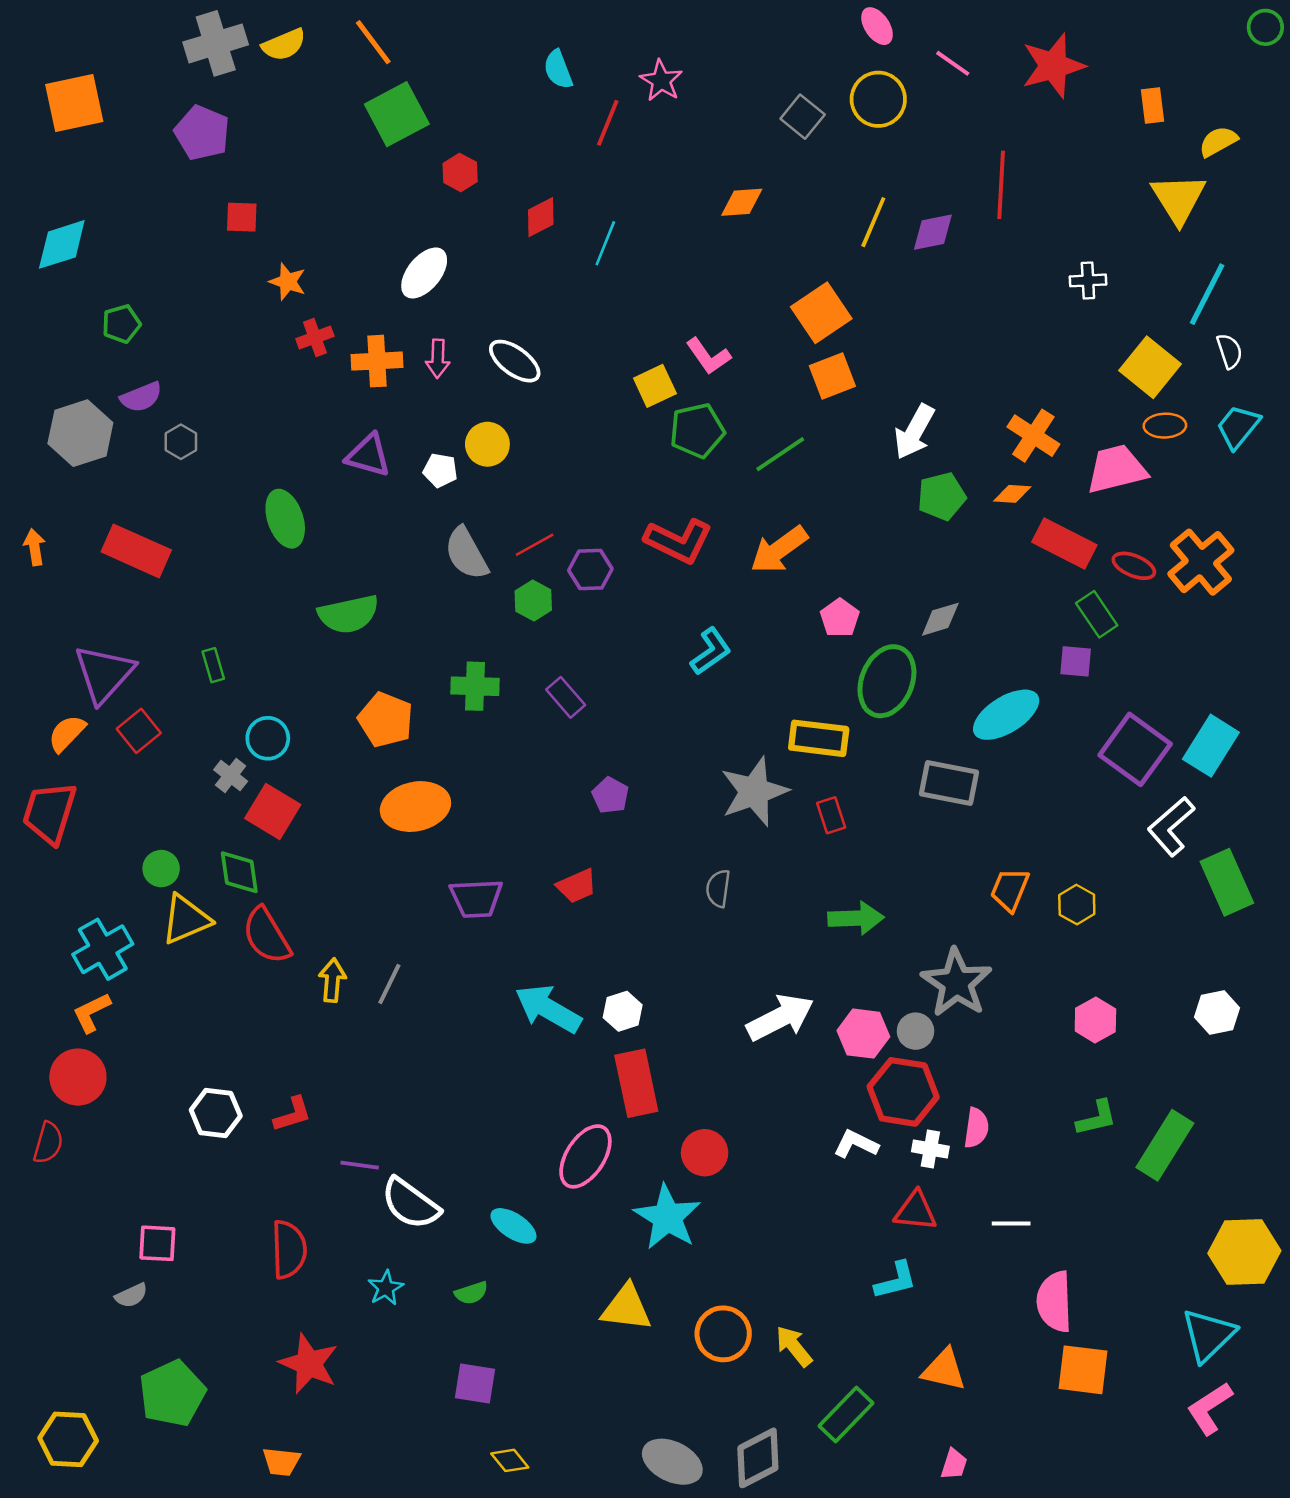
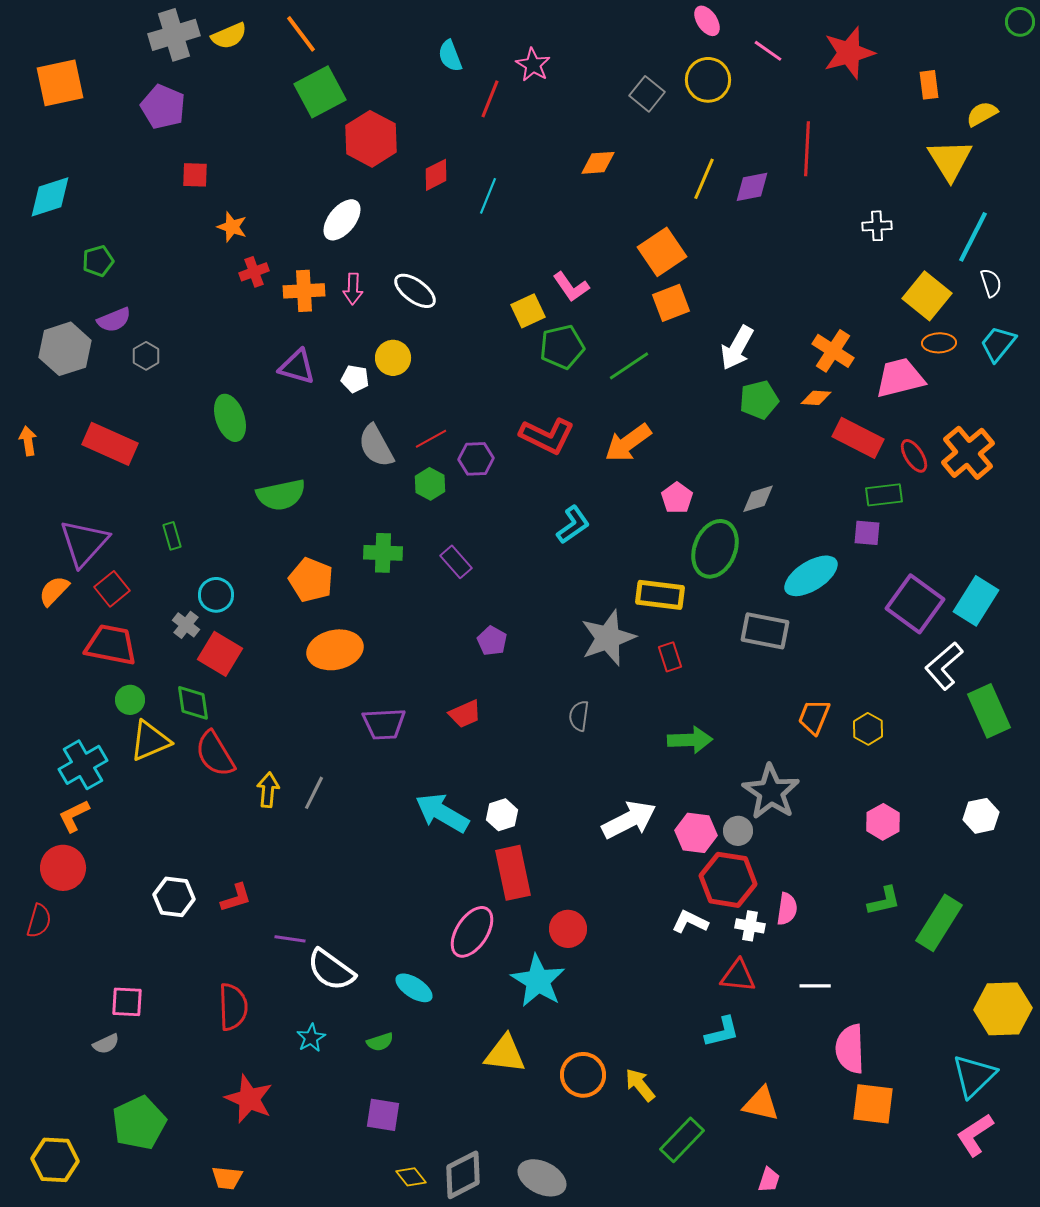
red hexagon: (460, 172) -> (371, 139), size x1.8
red ellipse: (1134, 566) -> (914, 456), turned 36
green rectangle: (1097, 614) -> (884, 495), turned -63
red trapezoid: (49, 813) -> (111, 645), moved, turned 84
gray diamond: (758, 1458) -> (463, 1175), moved

